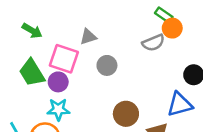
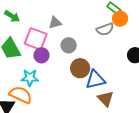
purple circle: (58, 82) -> (41, 55), moved
blue triangle: (180, 104) -> (95, 80), moved
brown circle: (126, 114) -> (80, 68), moved

